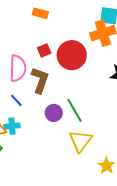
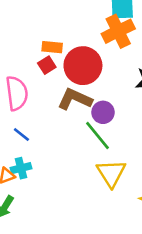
orange rectangle: (40, 13) -> (52, 47), moved
brown L-shape: (40, 80) -> (75, 99), moved, turned -76
purple circle: (54, 113) -> (103, 112), moved

